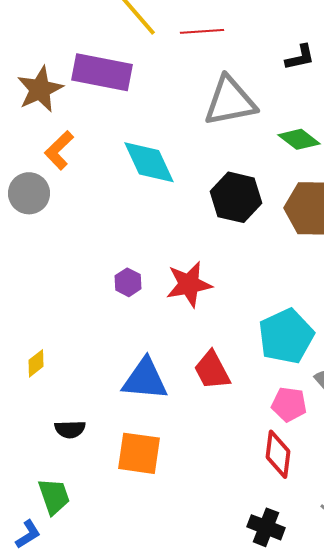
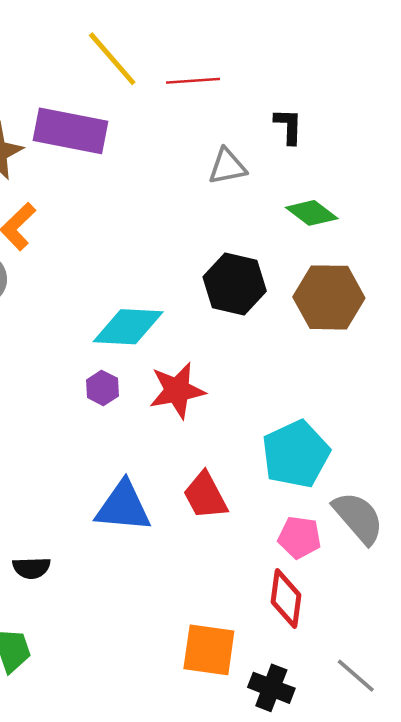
black L-shape: (300, 57) -> (288, 126), moved, turned -76
gray triangle: (230, 101) -> (227, 166), size x0.6
cyan diamond: (149, 162) -> (128, 327), moved, turned -62
orange square: (139, 453) -> (209, 650), moved

